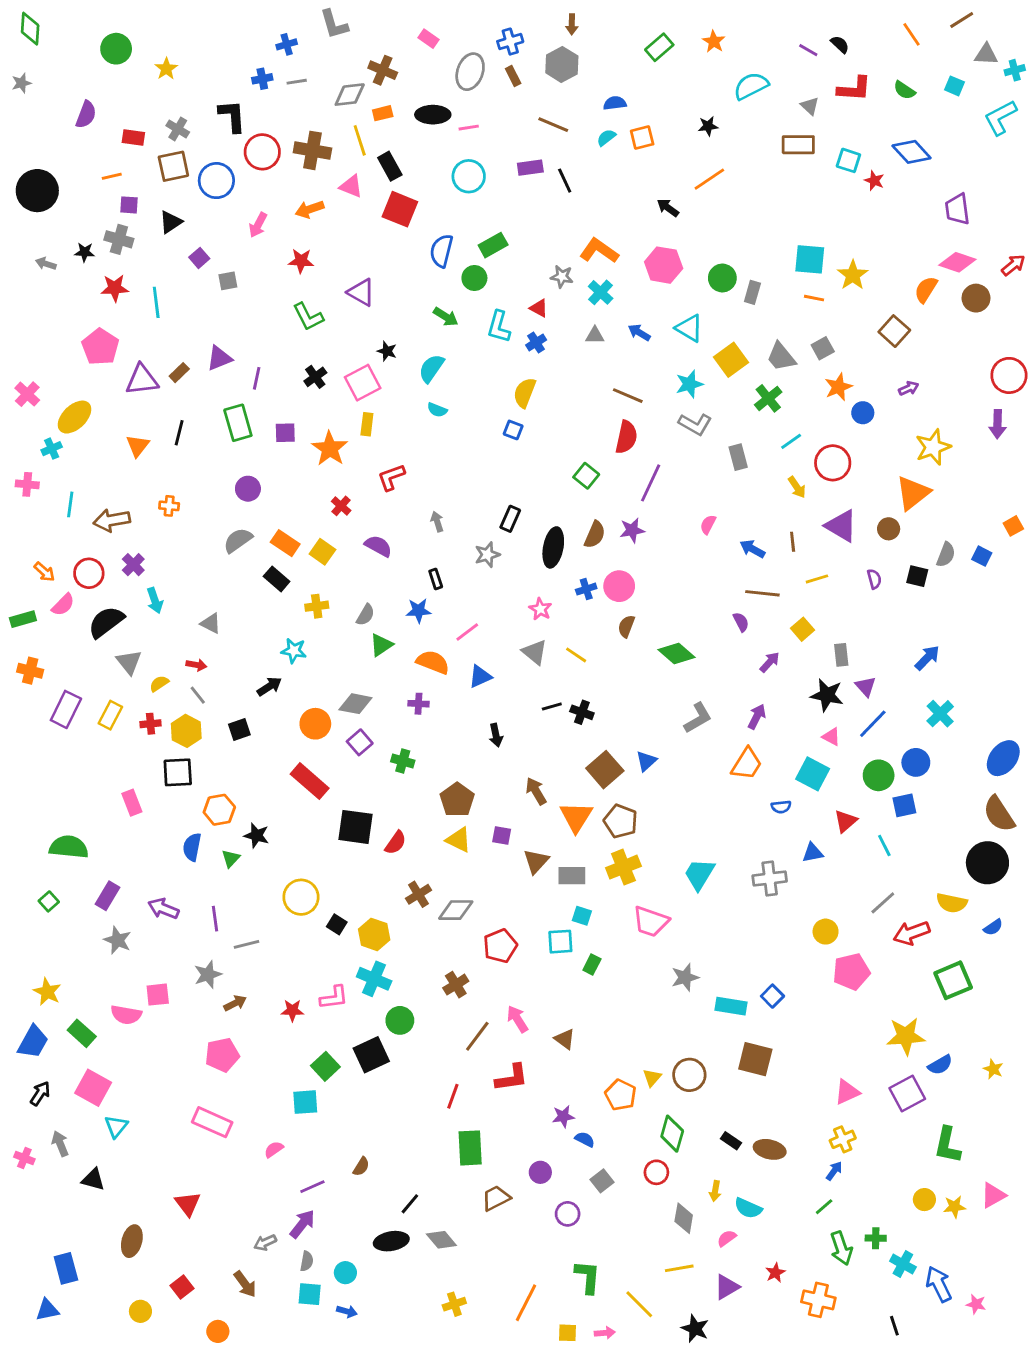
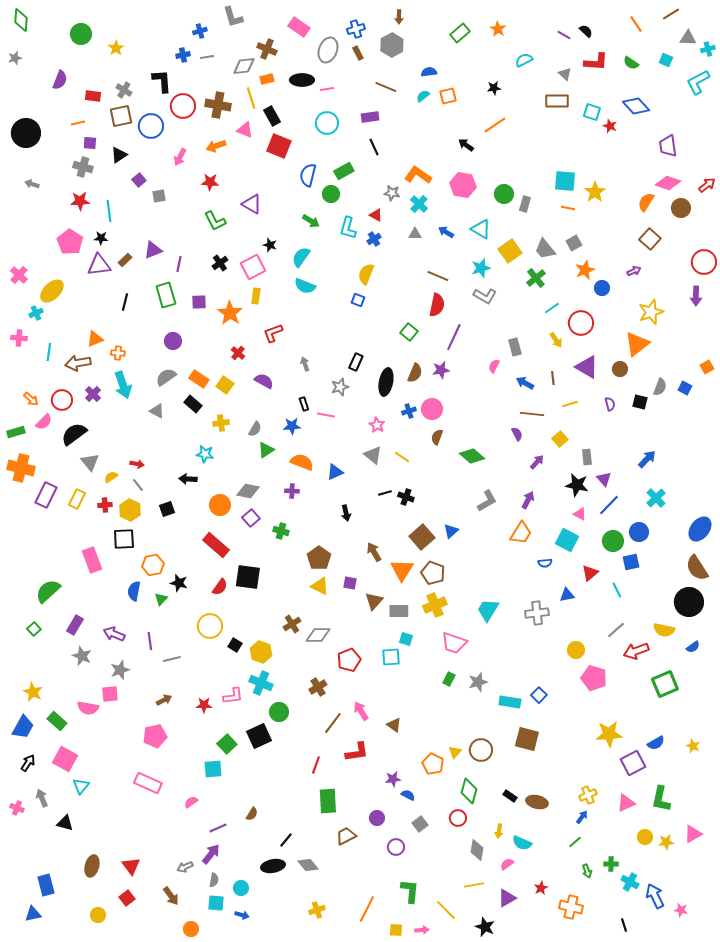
pink rectangle: (429, 39) -> (299, 27), size x1.5
cyan semicircle: (751, 86) -> (524, 60), size x0.7
black line: (565, 181) -> (374, 147), moved
black star: (85, 252) -> (101, 238), moved
brown square: (894, 331) -> (650, 239), moved
cyan semicircle: (437, 410) -> (305, 286), size x1.5
orange triangle: (138, 446) -> (95, 339), moved, turned 30
gray rectangle: (738, 457) -> (515, 347), moved
cyan arrow: (155, 600) -> (123, 385), moved, size x1.5
gray triangle: (211, 623) -> (157, 411), moved
pink line: (467, 632) -> (326, 415), moved, turned 48
orange cross: (30, 671) -> (21, 468), size x1.5
black arrow: (269, 686) -> (188, 479), turned -144
pink rectangle: (132, 803) -> (92, 560), size x1.4
red semicircle: (396, 843) -> (220, 587), moved
green semicircle: (69, 847) -> (48, 591), turned -48
green rectangle: (592, 965) -> (449, 679), moved
pink pentagon: (851, 972) -> (594, 678), turned 30
gray star: (208, 975) -> (120, 670), moved
yellow star: (906, 1036) -> (609, 734), moved
pink triangle: (847, 1092) -> (626, 803), moved
red triangle: (188, 1204) -> (131, 866), moved
green arrow: (841, 1248) -> (587, 871), size x0.6
orange circle: (218, 1331) -> (191, 929), moved

